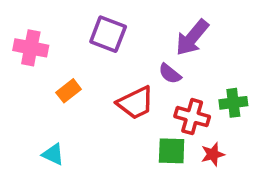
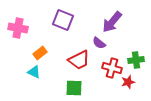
green square: (172, 151) -> (74, 88), moved
cyan triangle: (53, 154) -> (34, 72), moved
red star: (213, 154) -> (128, 82), moved

